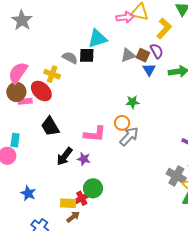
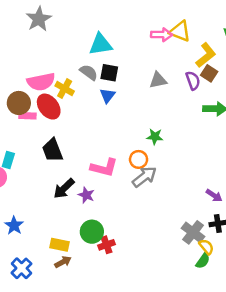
cyan triangle: (98, 39) -> (101, 44), moved
brown square: (143, 55) -> (209, 73), moved
blue triangle: (149, 70) -> (107, 96), moved
pink semicircle: (18, 73) -> (41, 82), moved, turned -145
red cross: (82, 198) -> (106, 245), moved

